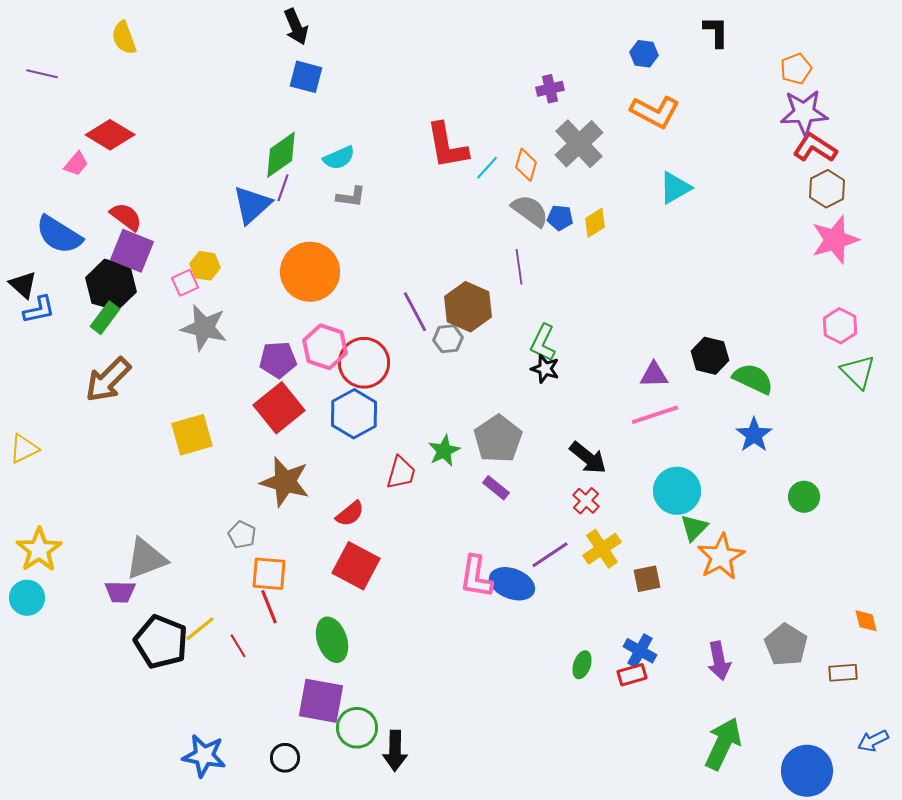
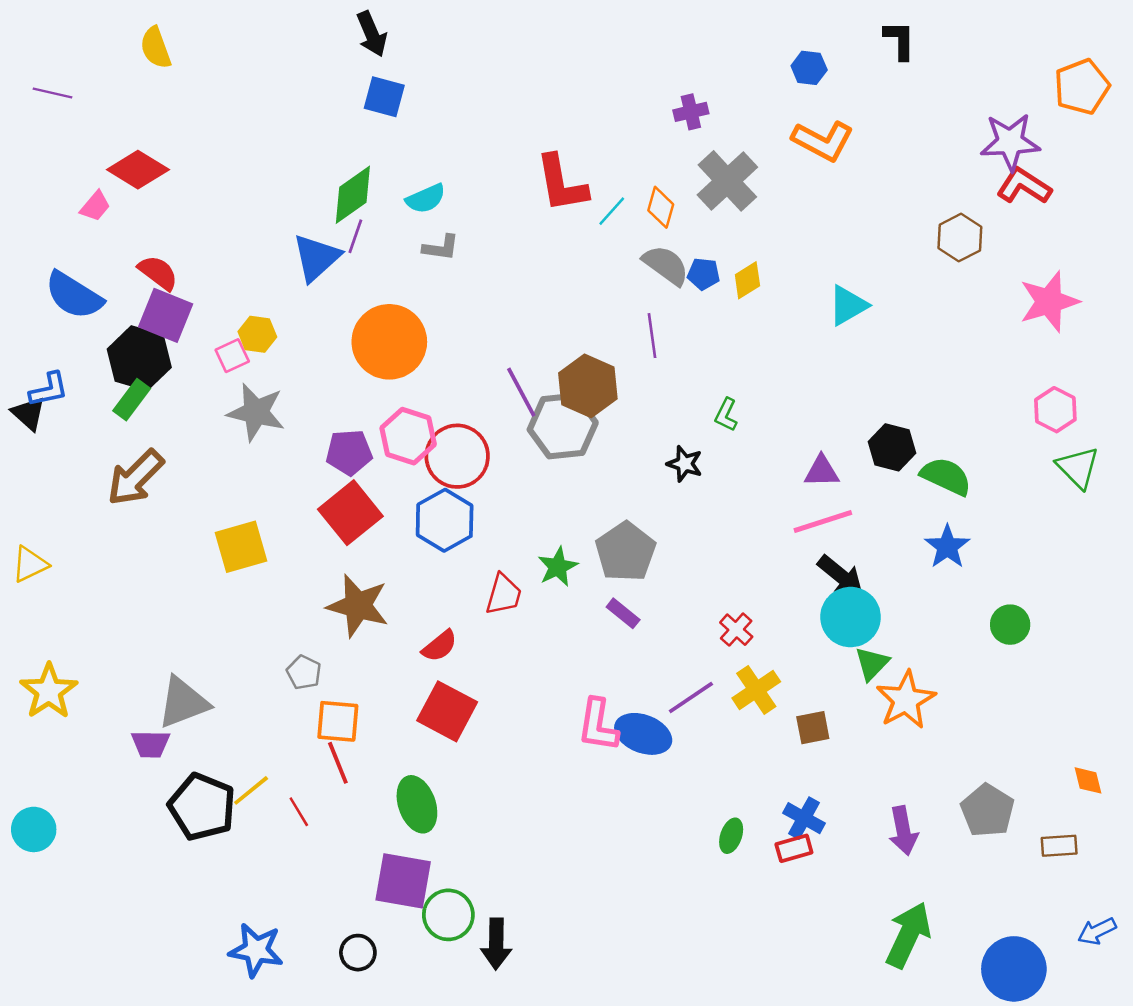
orange pentagon: (796, 69) -> (1082, 87), moved, size x1.4
cyan triangle: (675, 188) -> (848, 305), moved
brown hexagon: (827, 189) -> (960, 238), moved
black triangle: (23, 285) -> (29, 413), moved
gray hexagon: (448, 339) -> (563, 426), size x1.8
green L-shape: (543, 343) -> (726, 415), moved, size x0.7
black arrow: (588, 458) -> (840, 576), moved
cyan circle: (27, 598) -> (34, 829), moved

